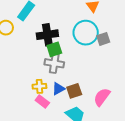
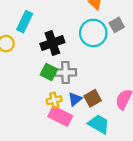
gray square: (103, 39) -> (117, 25), moved
green square: (54, 49) -> (49, 72), moved, turned -35
pink rectangle: (42, 102) -> (60, 116), size x1.5

